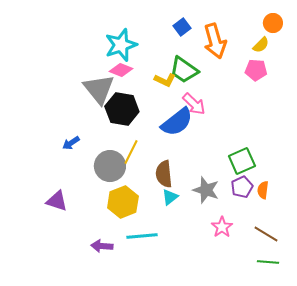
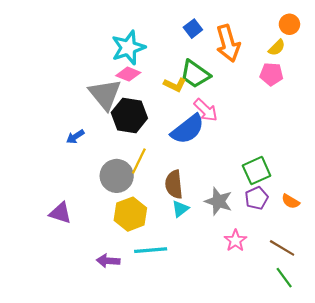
blue arrow: (71, 143) -> (75, 137), moved
orange semicircle: (263, 190) -> (291, 201), moved, turned -66
green line: (268, 262) -> (284, 278), turned 50

